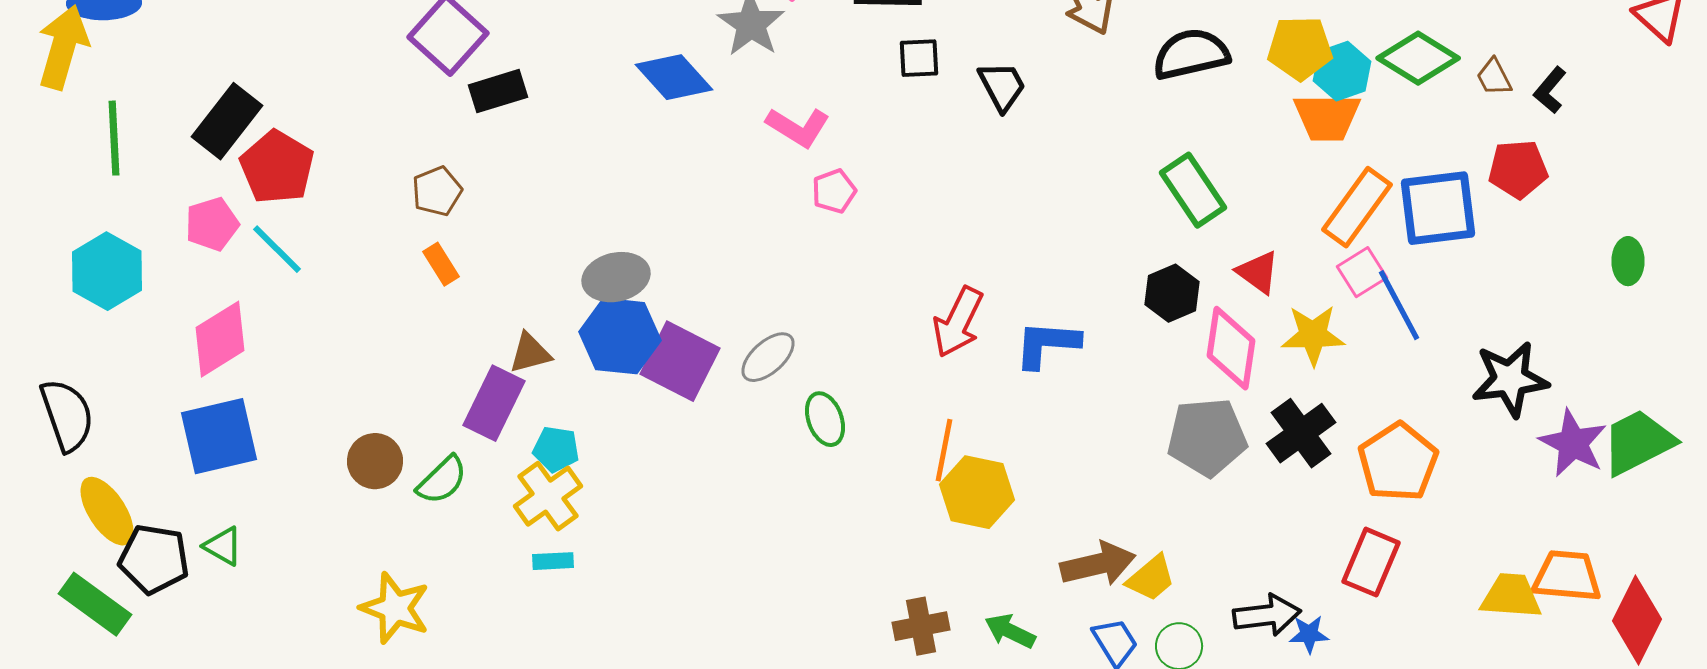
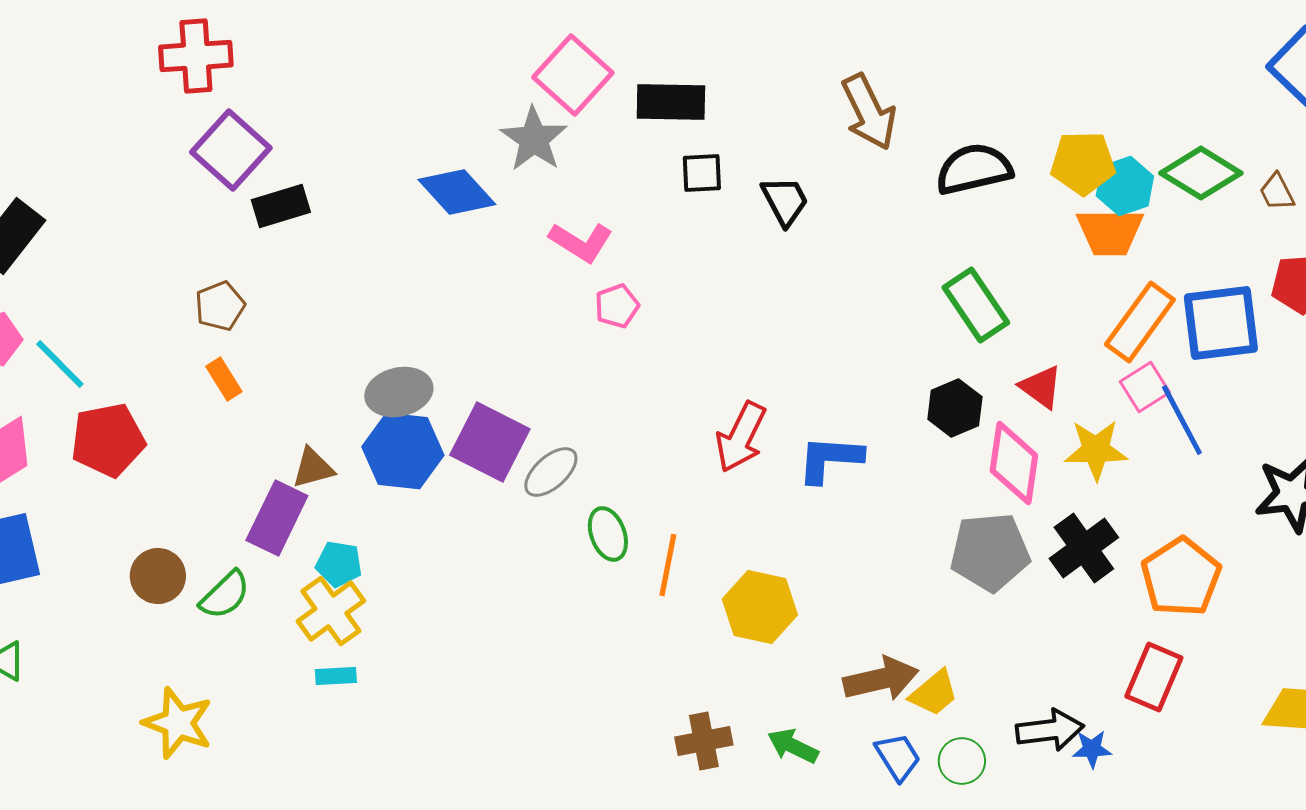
red pentagon: (277, 167) -> (108, 440), moved, turned 30
purple square: (680, 361) -> (490, 442), moved
orange line: (944, 450) -> (668, 565), moved

